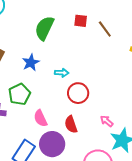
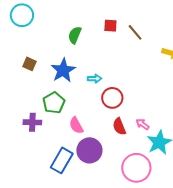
green semicircle: (44, 28) -> (75, 35), size x0.7
blue star: (31, 63) -> (63, 70), size x1.4
red semicircle: (71, 124) -> (119, 126), moved

